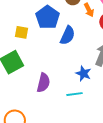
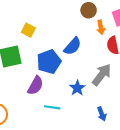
blue pentagon: (48, 17) -> (49, 62), moved
cyan line: (74, 94) -> (52, 107), moved

